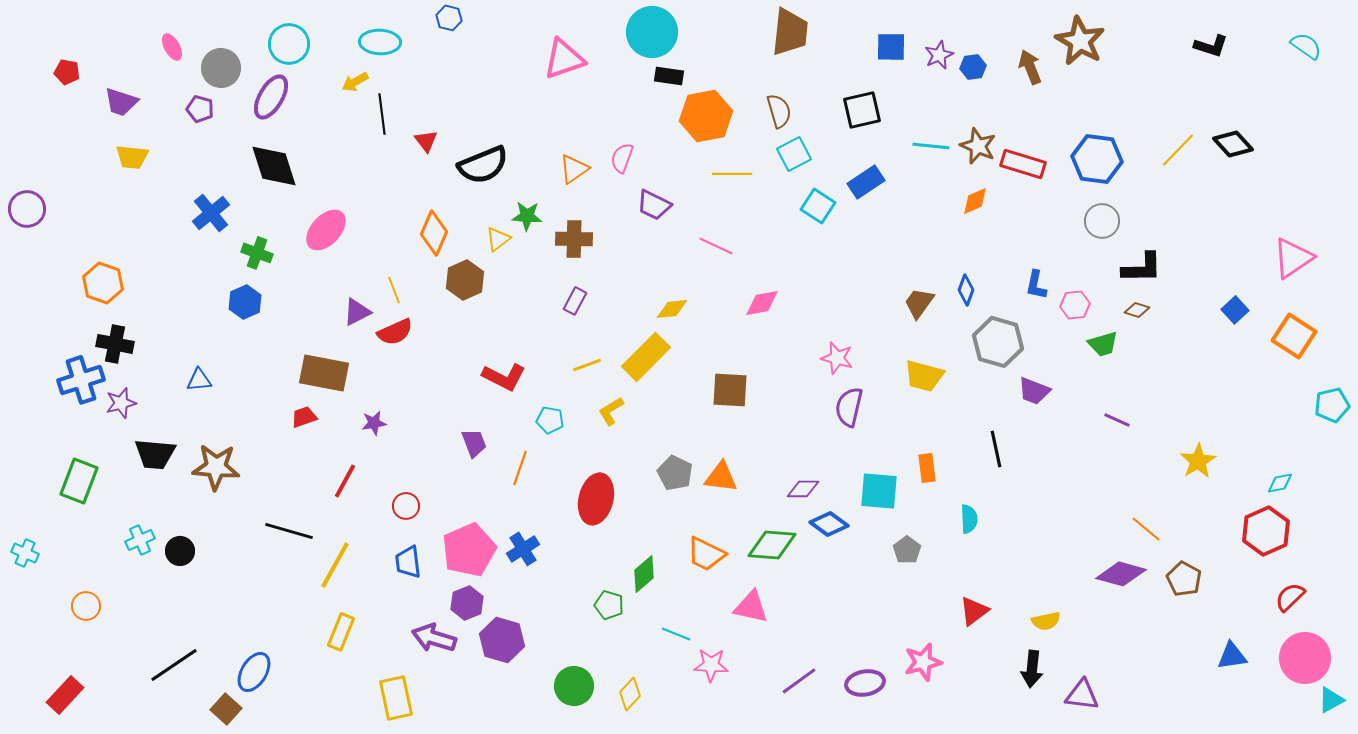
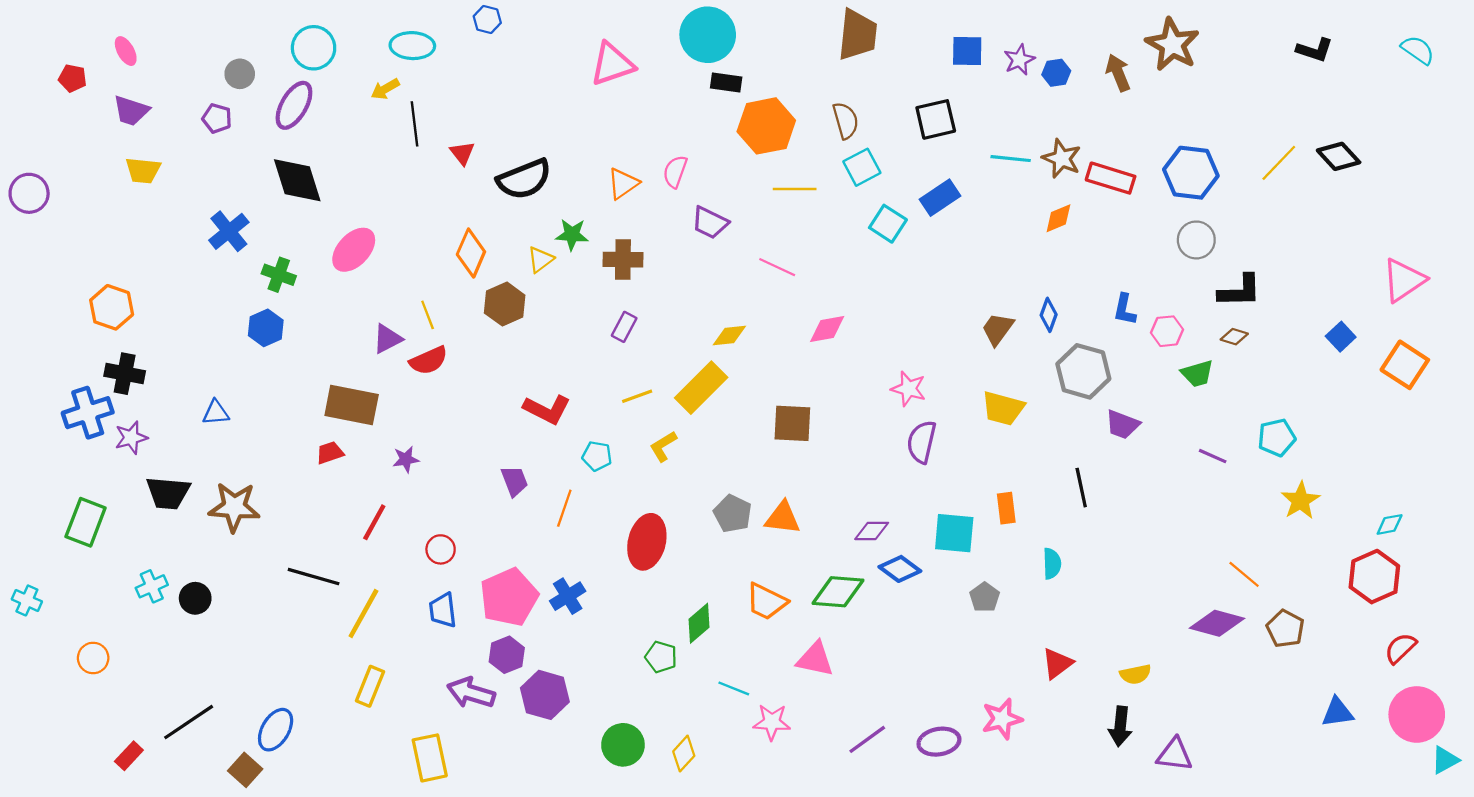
pink ellipse: (172, 47) -> (126, 51), moved
gray circle: (221, 68) -> (240, 74), size x0.7
purple circle: (27, 209) -> (29, 193), moved
cyan pentagon: (1332, 405) -> (1277, 438), moved
red rectangle: (65, 695) -> (129, 756), moved, size x0.7

